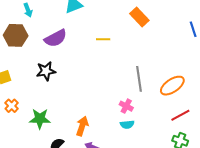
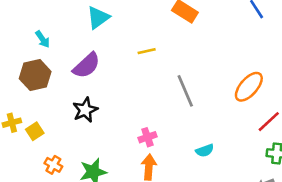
gray line: (139, 79) -> (185, 91), moved
pink cross: (126, 106) -> (147, 137), moved, turned -32

